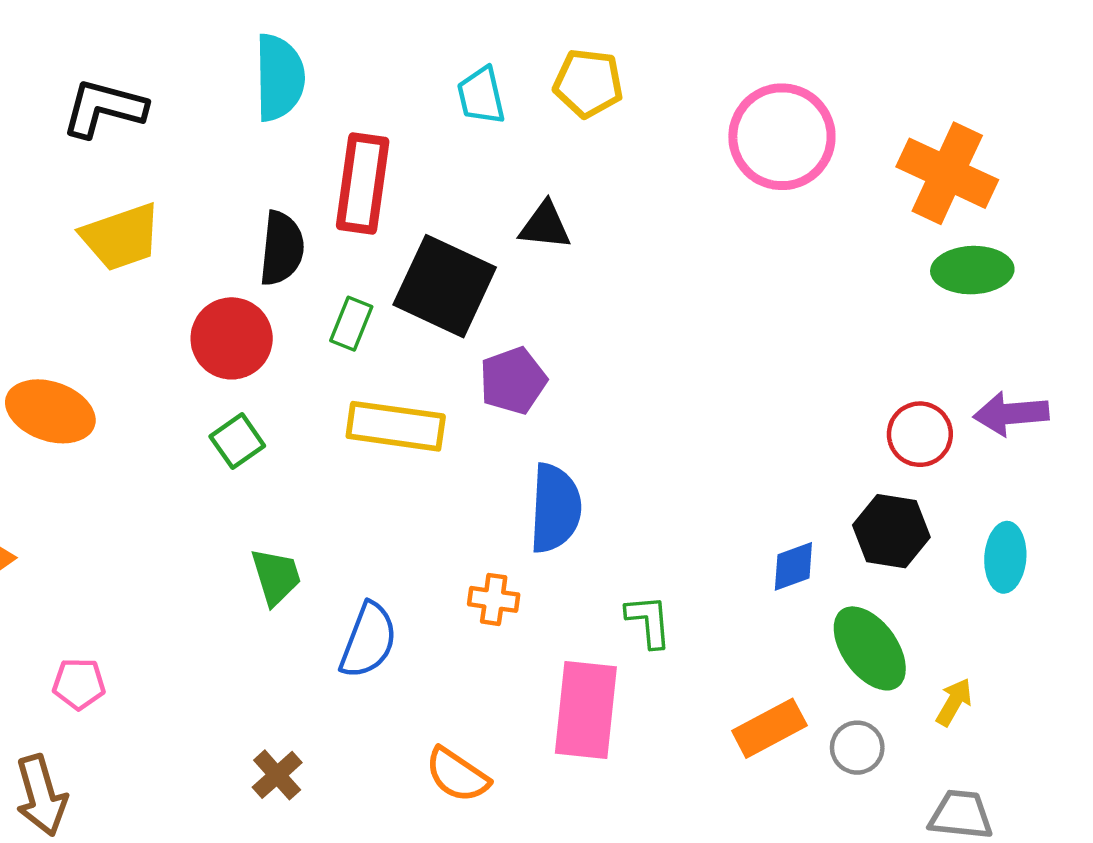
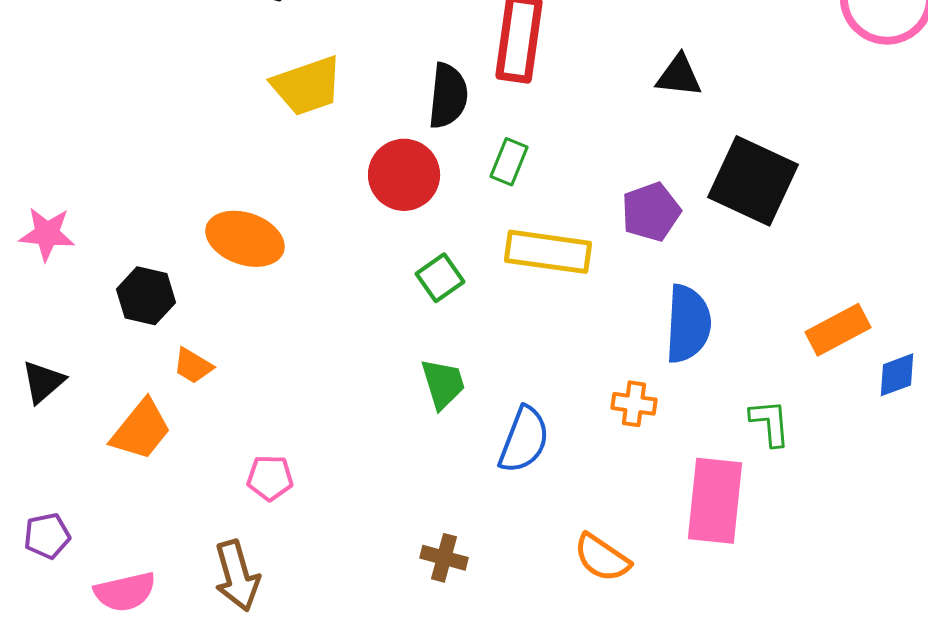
black square: (445, 286) -> (753, 181), moved
green square: (237, 441) -> (440, 278), moved
orange rectangle: (769, 728) -> (838, 330), moved
brown cross: (277, 775) -> (444, 558), turned -33

